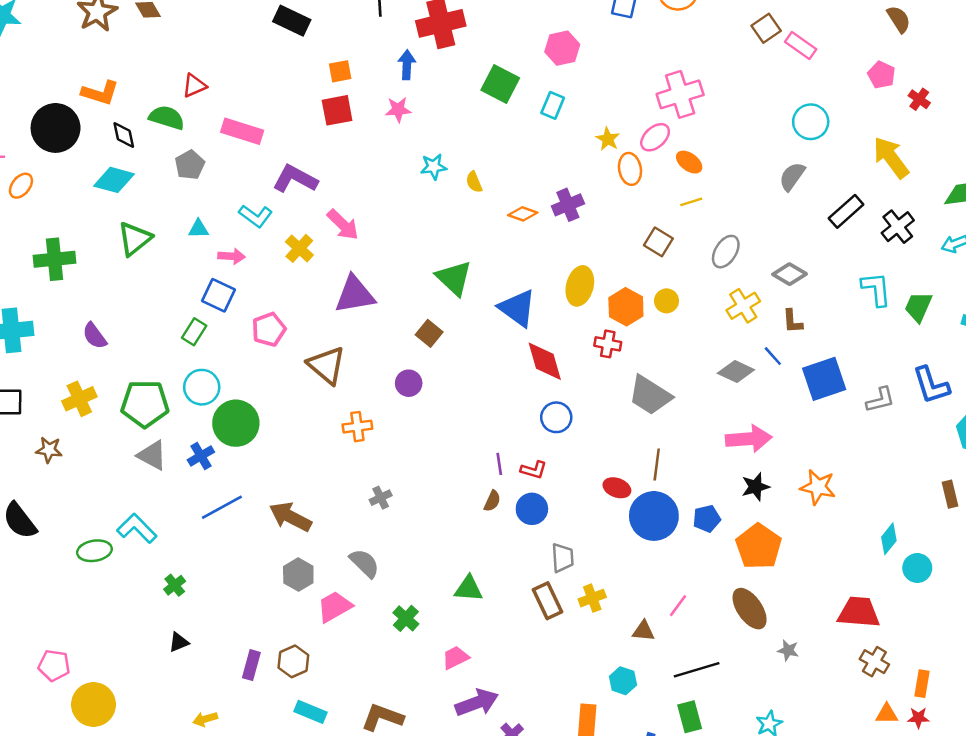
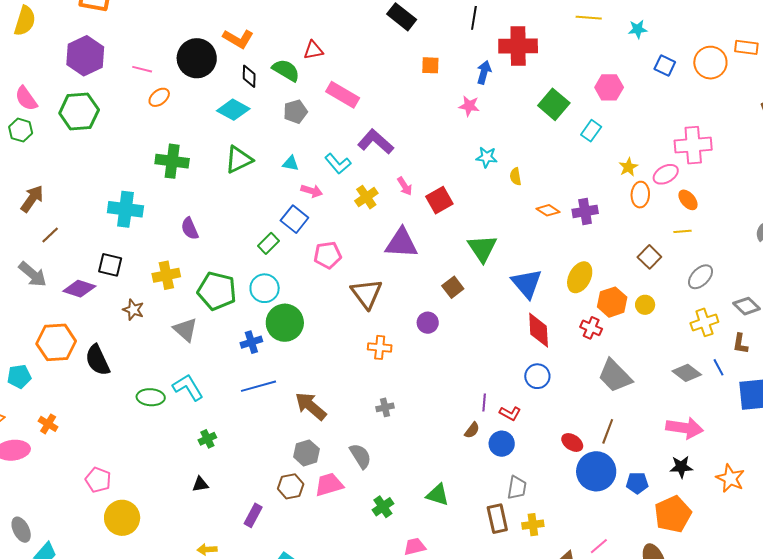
red square: (337, 110) -> (439, 200), moved, turned -32
pink arrow: (343, 225) -> (405, 186), size x0.7
gray triangle: (152, 455) -> (185, 330), moved
brown hexagon: (293, 661) -> (291, 486), moved

